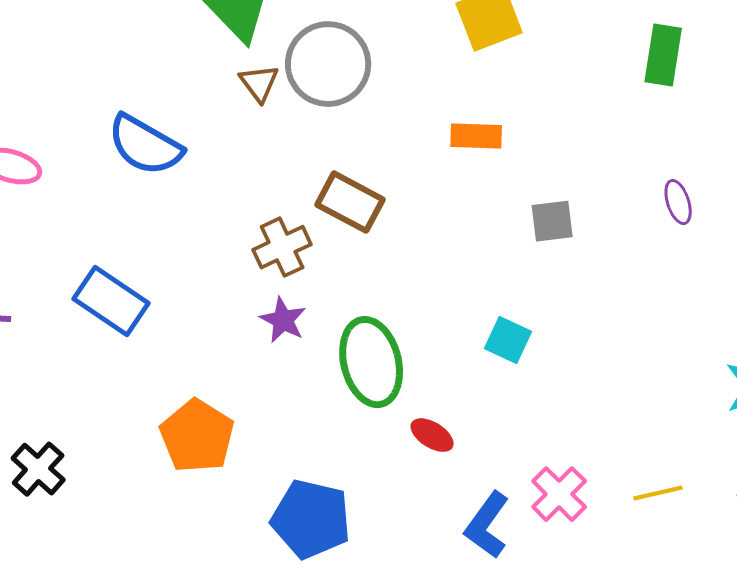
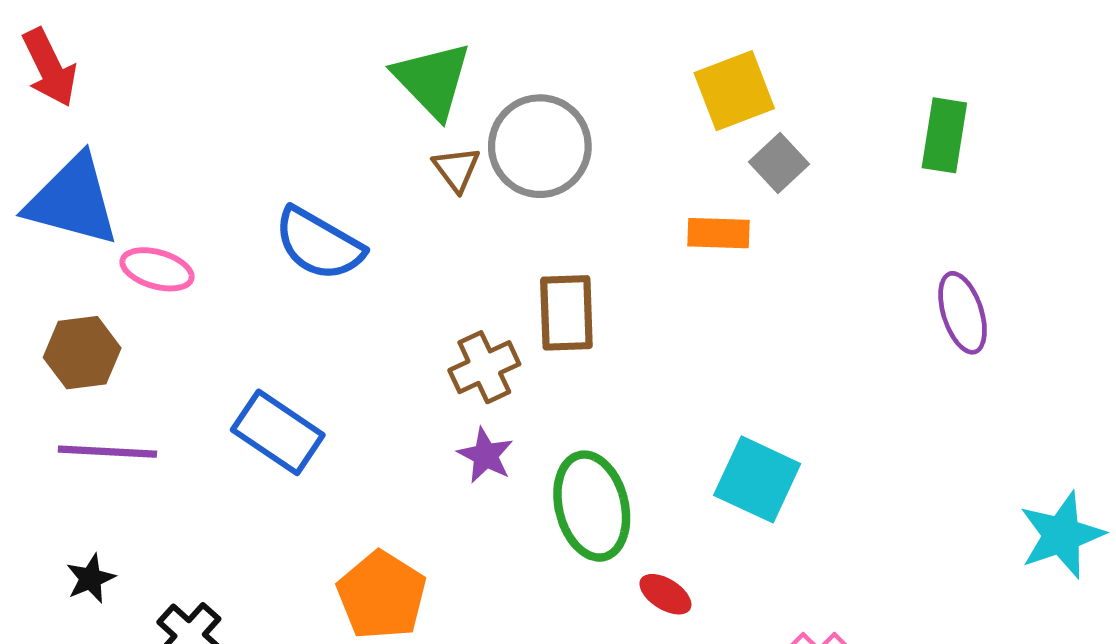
brown rectangle: (350, 202) -> (566, 313), turned 60
purple ellipse: (678, 202) -> (963, 313), size x1.5
gray square: (552, 221) -> (779, 163), moved, turned -36
cyan square: (508, 340) -> (757, 479), size x1.5

